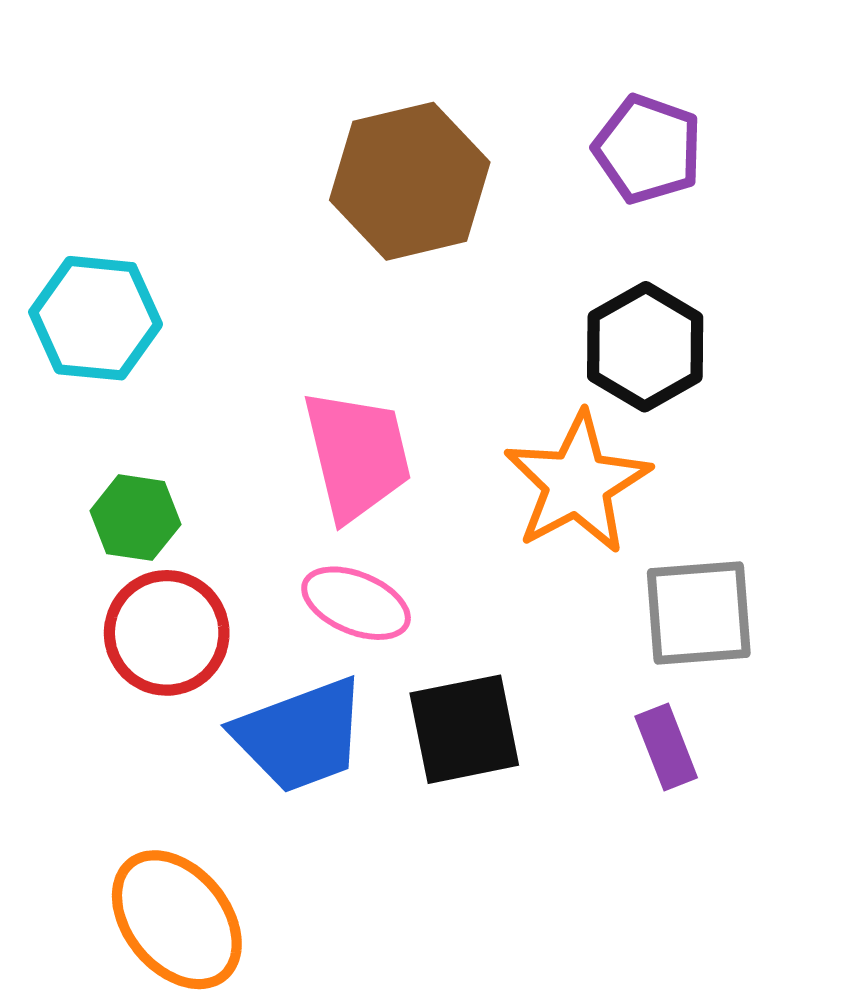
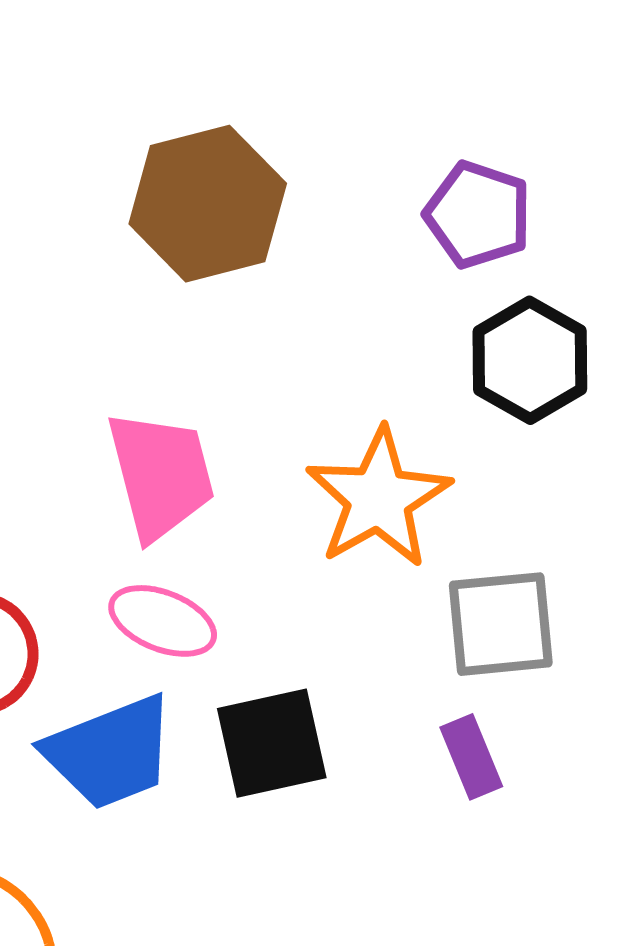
purple pentagon: (648, 149) -> (478, 215), moved
black hexagon: (645, 347) -> (530, 360), moved

